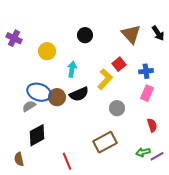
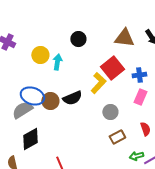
brown triangle: (131, 34) -> (124, 38), turned -40
red square: (119, 64) -> (112, 68), size x1.6
cyan arrow: (72, 69) -> (57, 62), moved
gray semicircle: (29, 106) -> (22, 110), size x1.5
brown rectangle: (105, 142) -> (117, 137), moved, size x0.7

